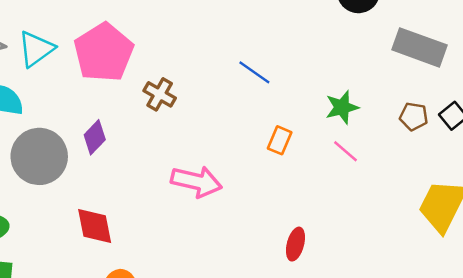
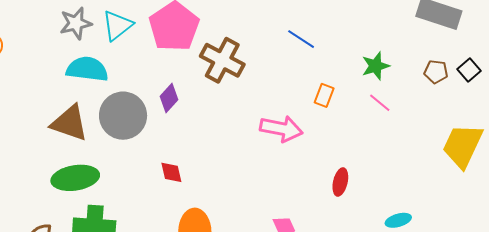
brown cross: (160, 94) -> (222, 60), size x1.6
pink arrow: (197, 182) -> (281, 129), moved
red diamond: (95, 226) -> (171, 172), size x0.7

